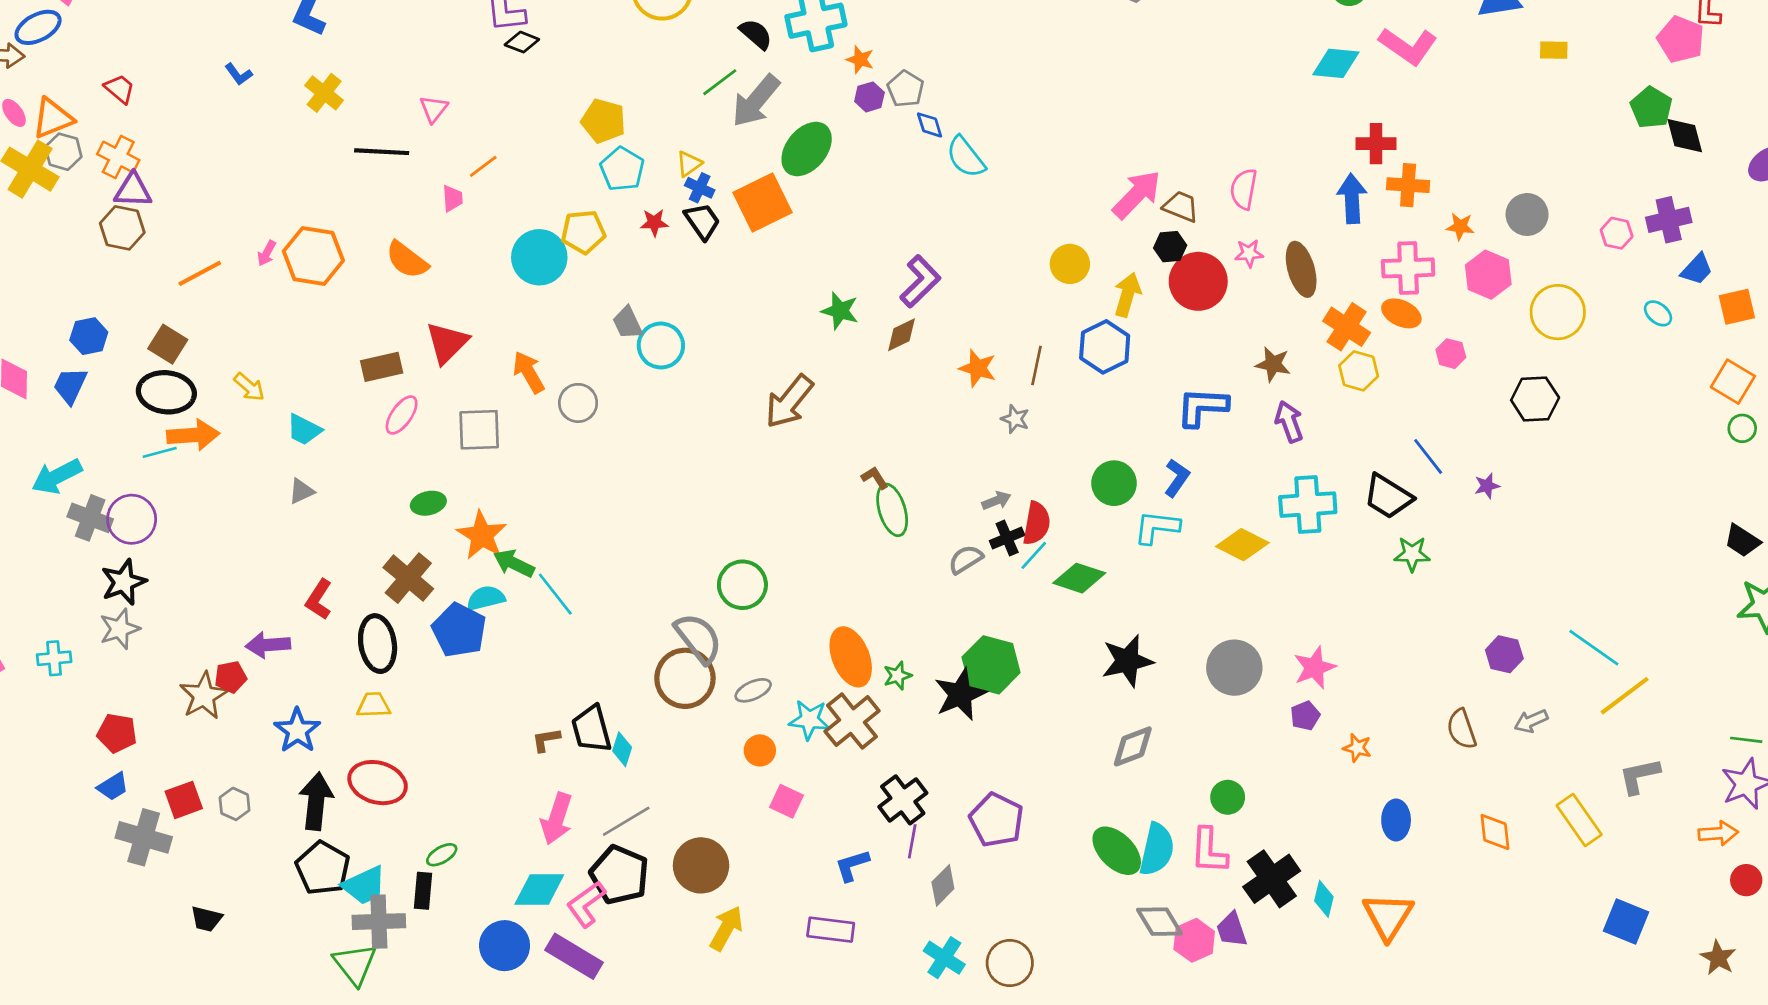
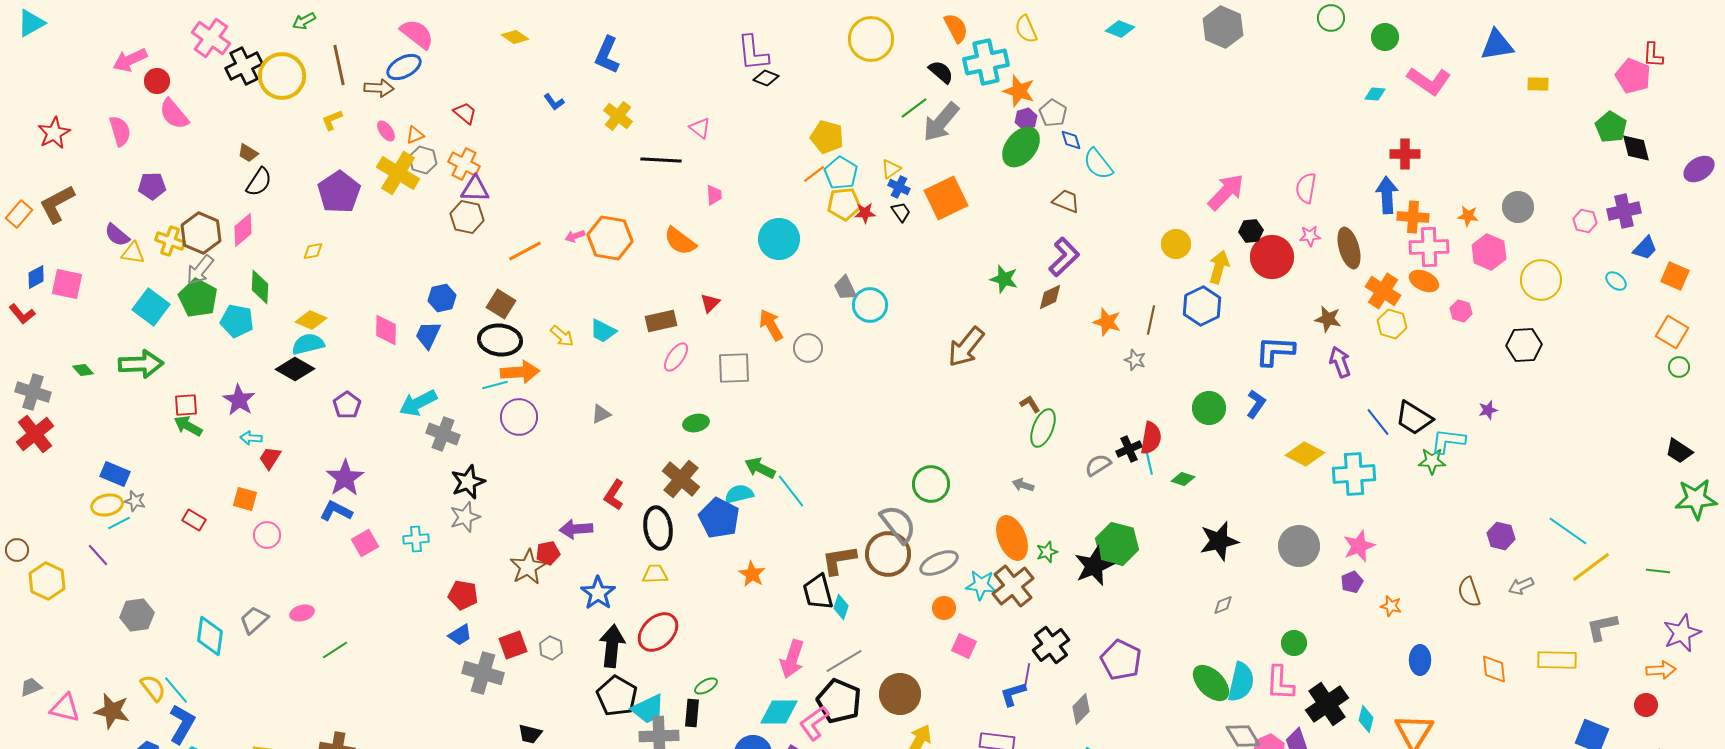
orange star: (860, 59) -> (1019, 91), size x1.5
cyan diamond: (1336, 63) -> (1375, 94), size x0.6
pink triangle: (434, 109) -> (700, 128), turned -30
orange triangle: (53, 118) -> (415, 135), size x0.6
green ellipse: (807, 149) -> (1021, 147), moved
orange line: (483, 166) -> (814, 174), moved
orange cross: (1408, 185) -> (1413, 217), moved
brown trapezoid: (1181, 206) -> (1066, 201), moved
black trapezoid: (702, 221) -> (901, 212), size x0.7
yellow pentagon: (583, 232) -> (844, 204), moved
pink arrow: (267, 253) -> (575, 236), turned 42
orange square: (1737, 307) -> (1675, 276), turned 36
red triangle: (447, 343) -> (710, 303), size x0.6
cyan trapezoid: (304, 430) -> (603, 331), moved
blue line: (1428, 456) -> (1378, 422), moved
gray arrow: (996, 501) -> (1023, 485), moved, turned -140
cyan cross: (1308, 505) -> (1354, 474), moved
green ellipse: (892, 510) -> (1043, 428), turned 39
purple circle: (132, 519) -> (519, 417), moved
cyan L-shape: (1157, 527) -> (1448, 441), moved
orange star: (482, 535) -> (752, 574), moved, size x0.7
cyan line: (1034, 555) -> (1149, 462), turned -55
green diamond: (1079, 578) -> (1183, 479), size x0.6
gray ellipse: (753, 690) -> (939, 563), size x1.4
brown L-shape: (546, 740) -> (839, 560), moved, size x1.6
green line: (1746, 740) -> (1658, 571), moved
gray diamond: (1133, 746) -> (1223, 605), size x0.6
red ellipse: (378, 783) -> (658, 632), turned -60
yellow rectangle: (1579, 820) -> (1557, 660), turned -54
purple line: (912, 841) -> (1027, 676), moved
red circle: (1746, 880) -> (1646, 705), moved

